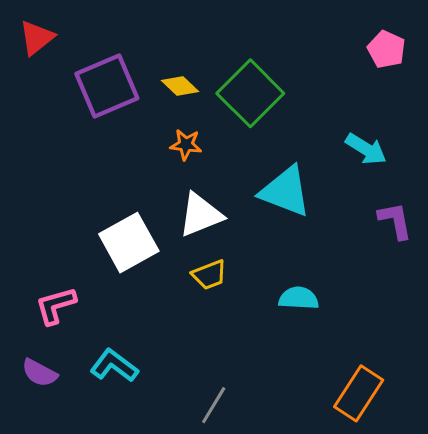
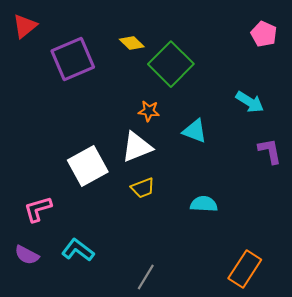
yellow diamond: (180, 86) -> (132, 43), moved
orange star: (186, 145) -> (149, 111), moved
cyan triangle: (285, 191) -> (195, 131), size x0.7

